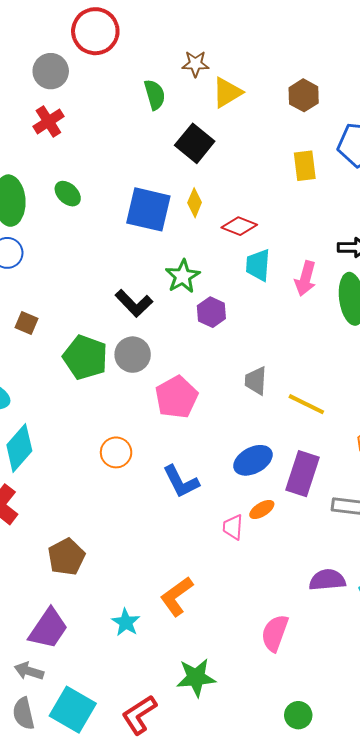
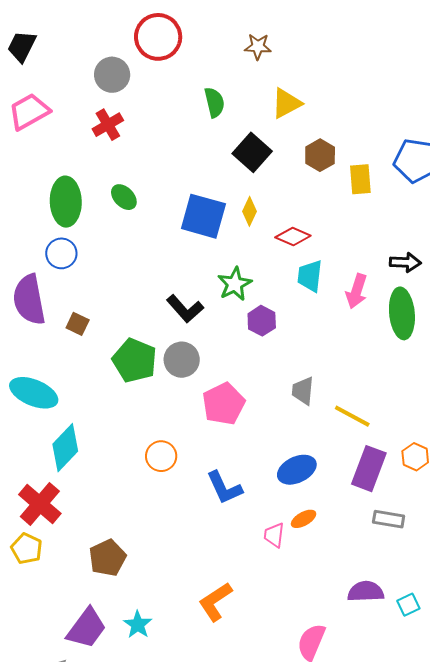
brown star: (195, 64) -> (258, 47), moved
brown hexagon: (304, 95) -> (320, 155), moved
purple rectangle: (302, 474) -> (369, 469), moved
cyan star: (126, 622) -> (138, 625), moved

